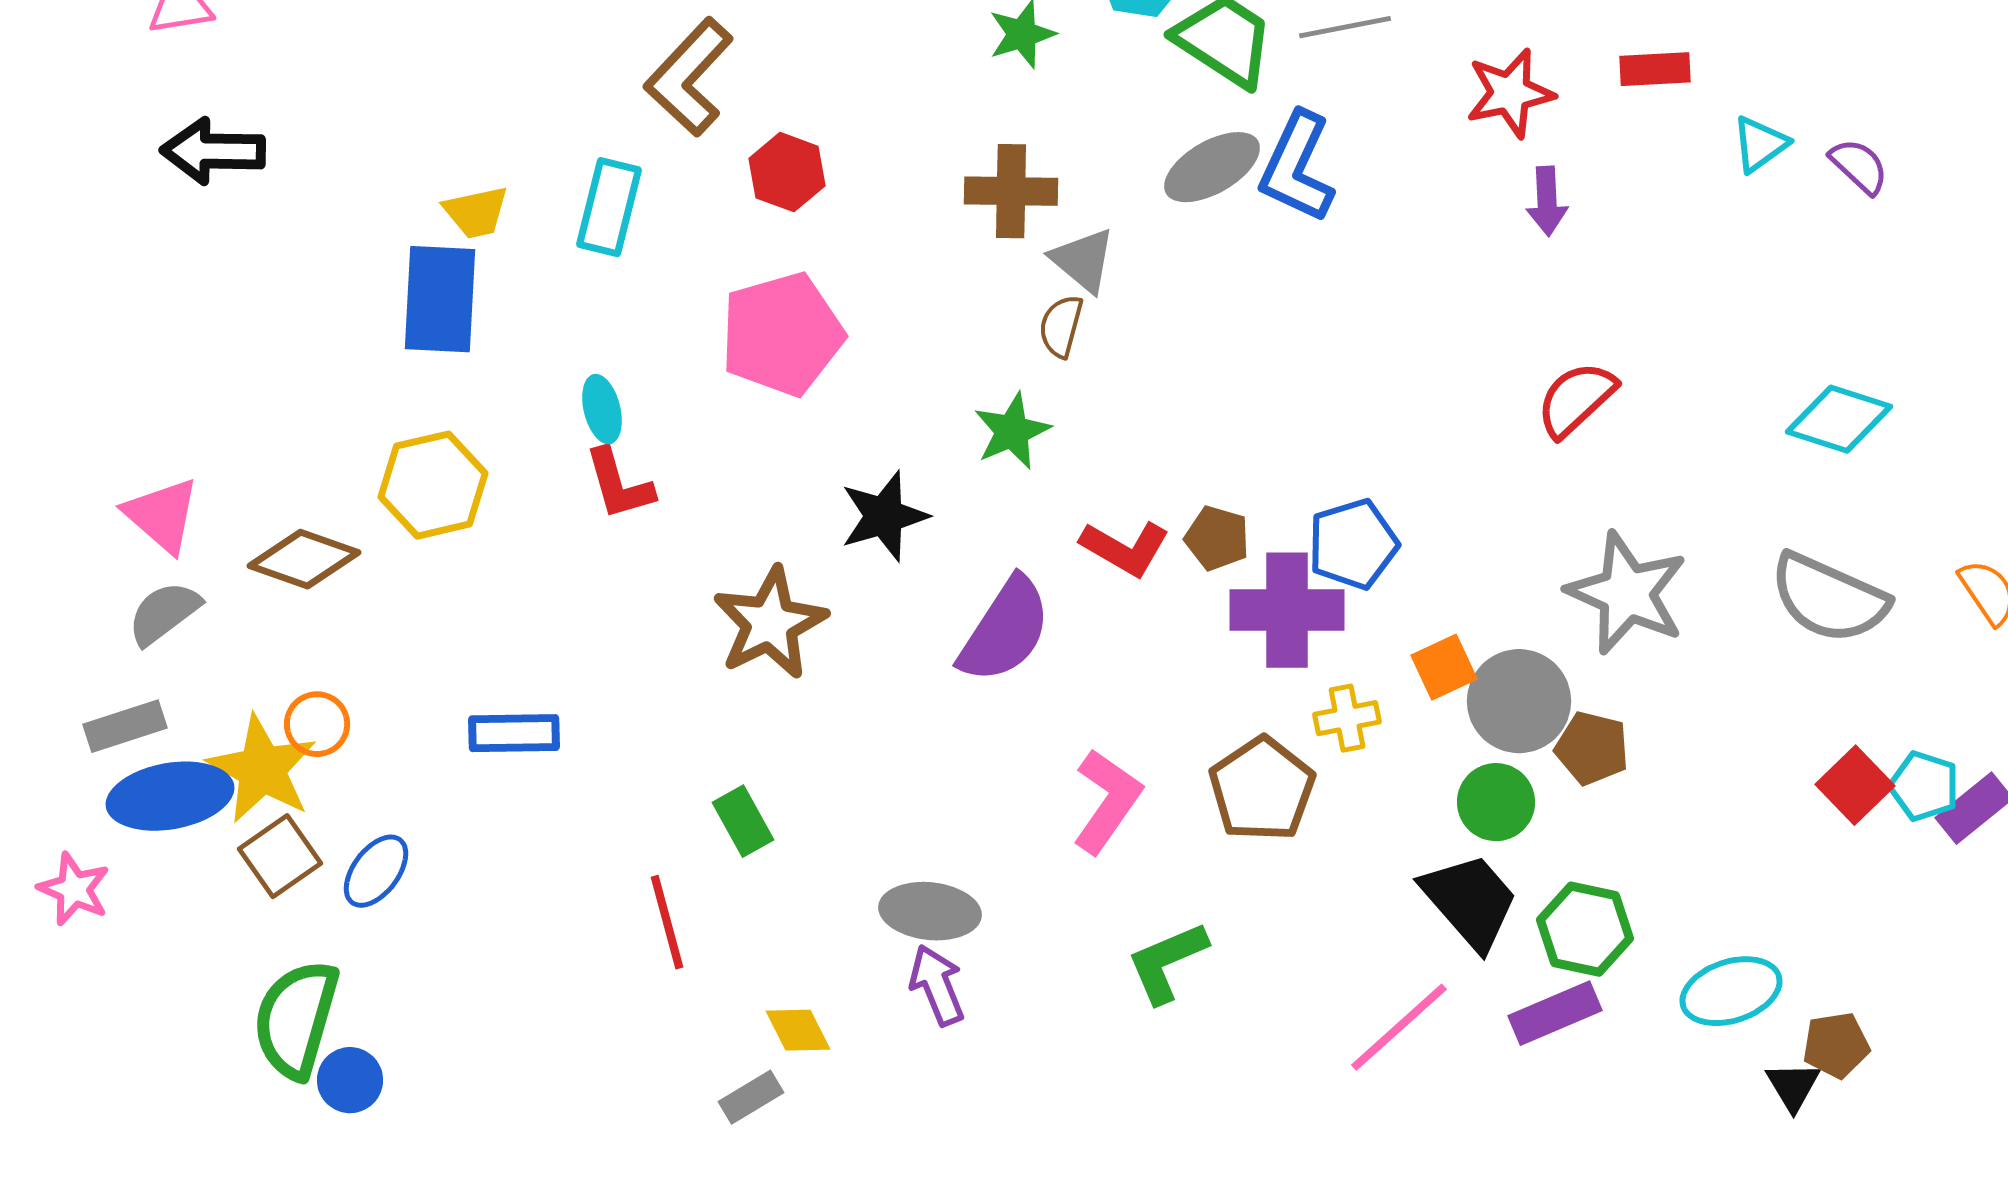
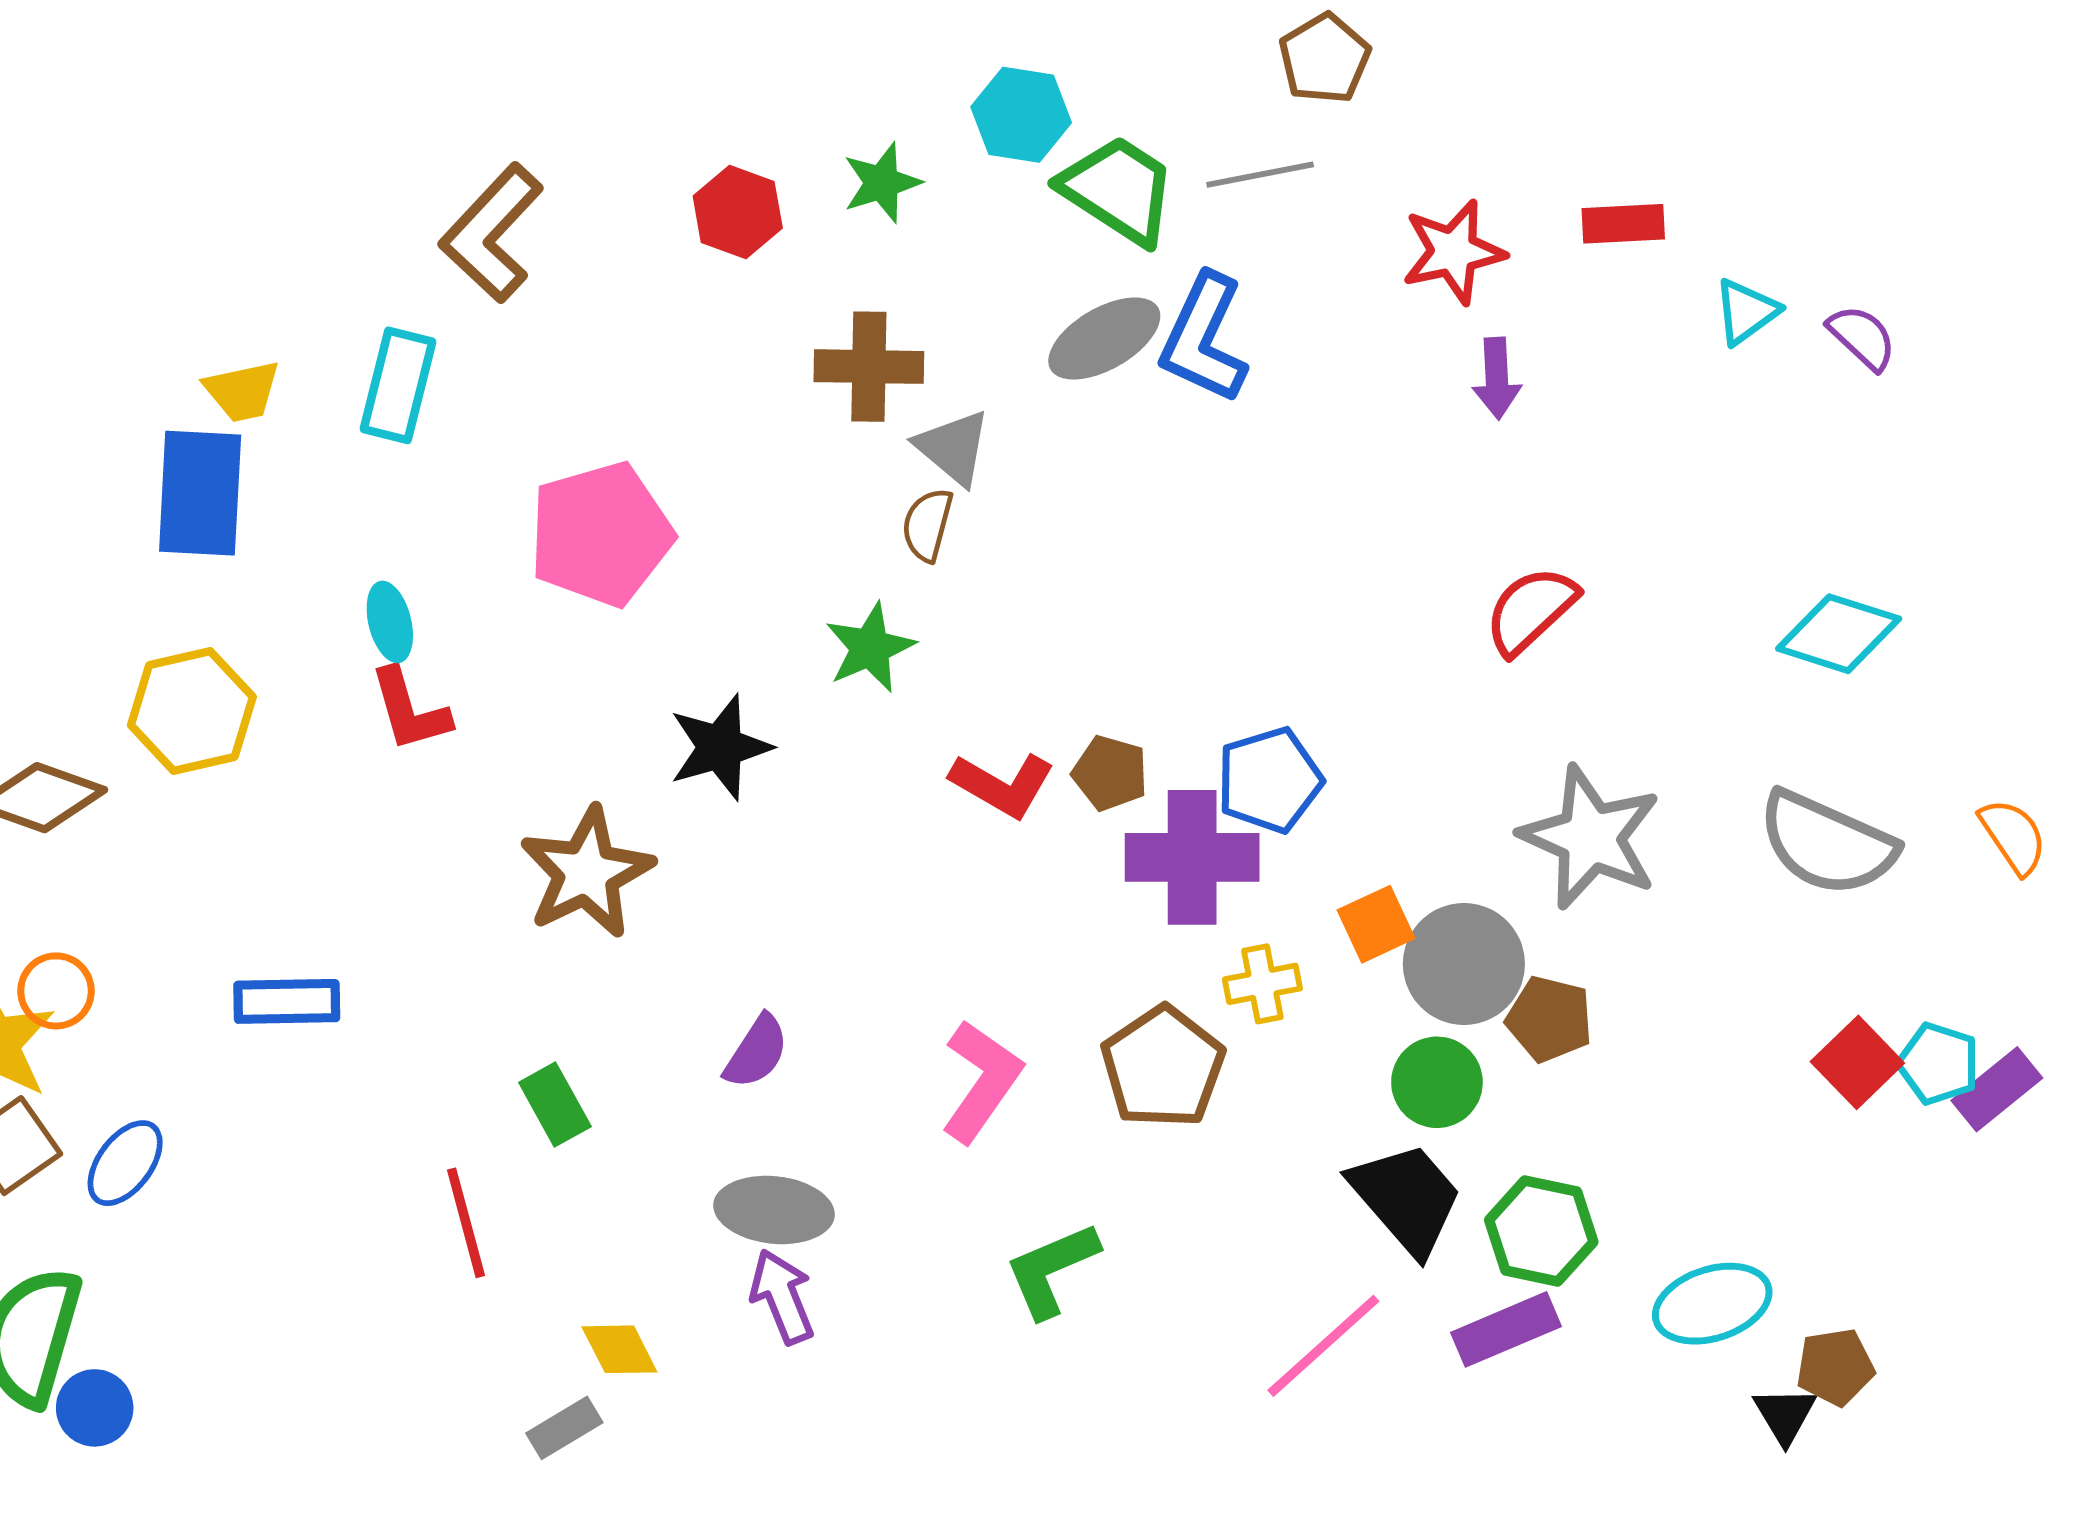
red hexagon: (787, 172) -> (738, 212), moved
purple semicircle: (1005, 630) -> (756, 1052), moved, size x0.6

